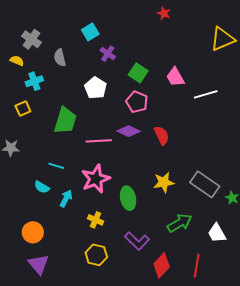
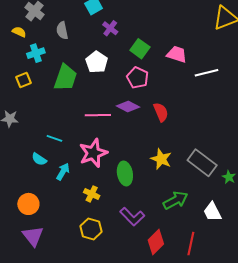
pink trapezoid: (175, 77) -> (177, 54), turned 135
green trapezoid: (65, 121) -> (65, 78), moved
yellow star: (164, 182) -> (161, 159), turned 30

